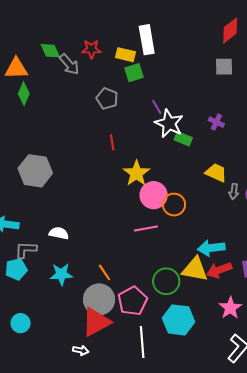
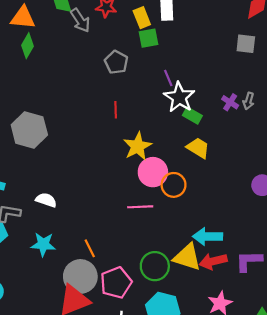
yellow rectangle: (125, 55) -> (142, 18), turned 48
yellow trapezoid: (216, 173) -> (198, 148), moved
gray arrow: (234, 191) -> (248, 101), moved

